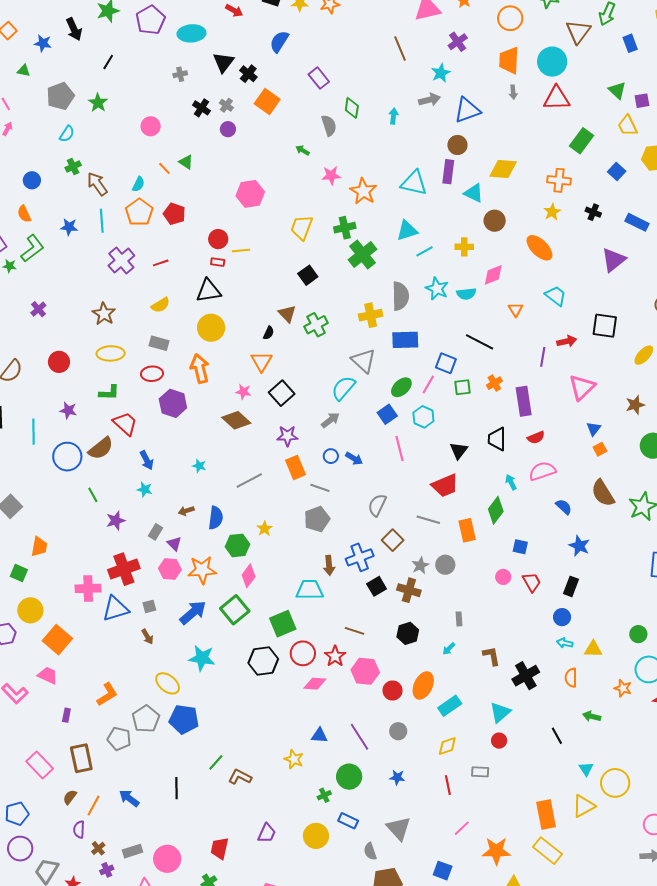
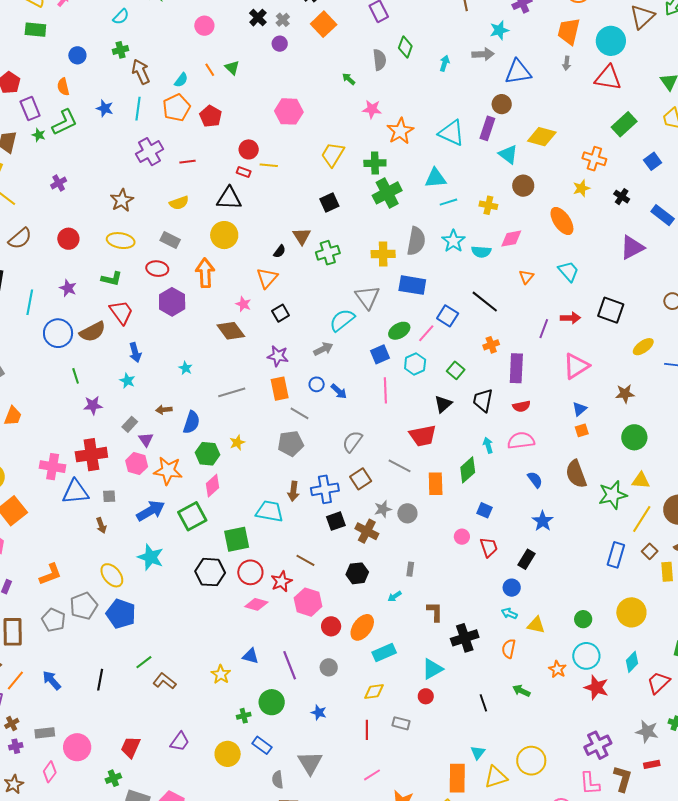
green square: (463, 387) -> (456, 370), moved, turned 36
black square: (282, 393) -> (281, 313), size x0.7
cyan triangle: (586, 769) -> (478, 753), moved

